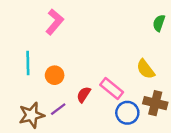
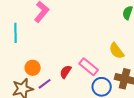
cyan line: (28, 63) -> (16, 33), moved
orange circle: (55, 75) -> (33, 68), moved

